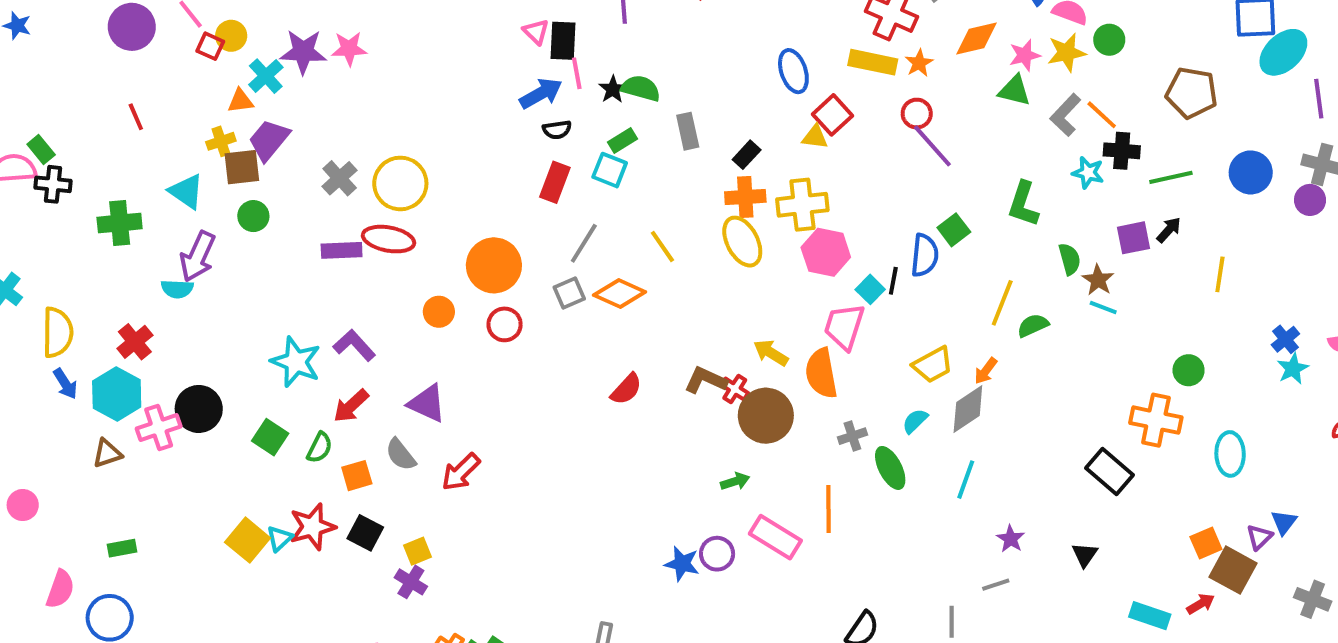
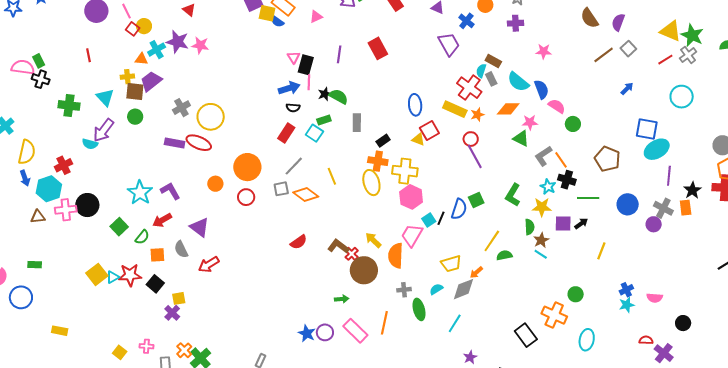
yellow star: (1067, 53) -> (542, 207), moved

